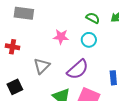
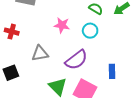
gray triangle: (42, 66) -> (40, 53), turned 30

